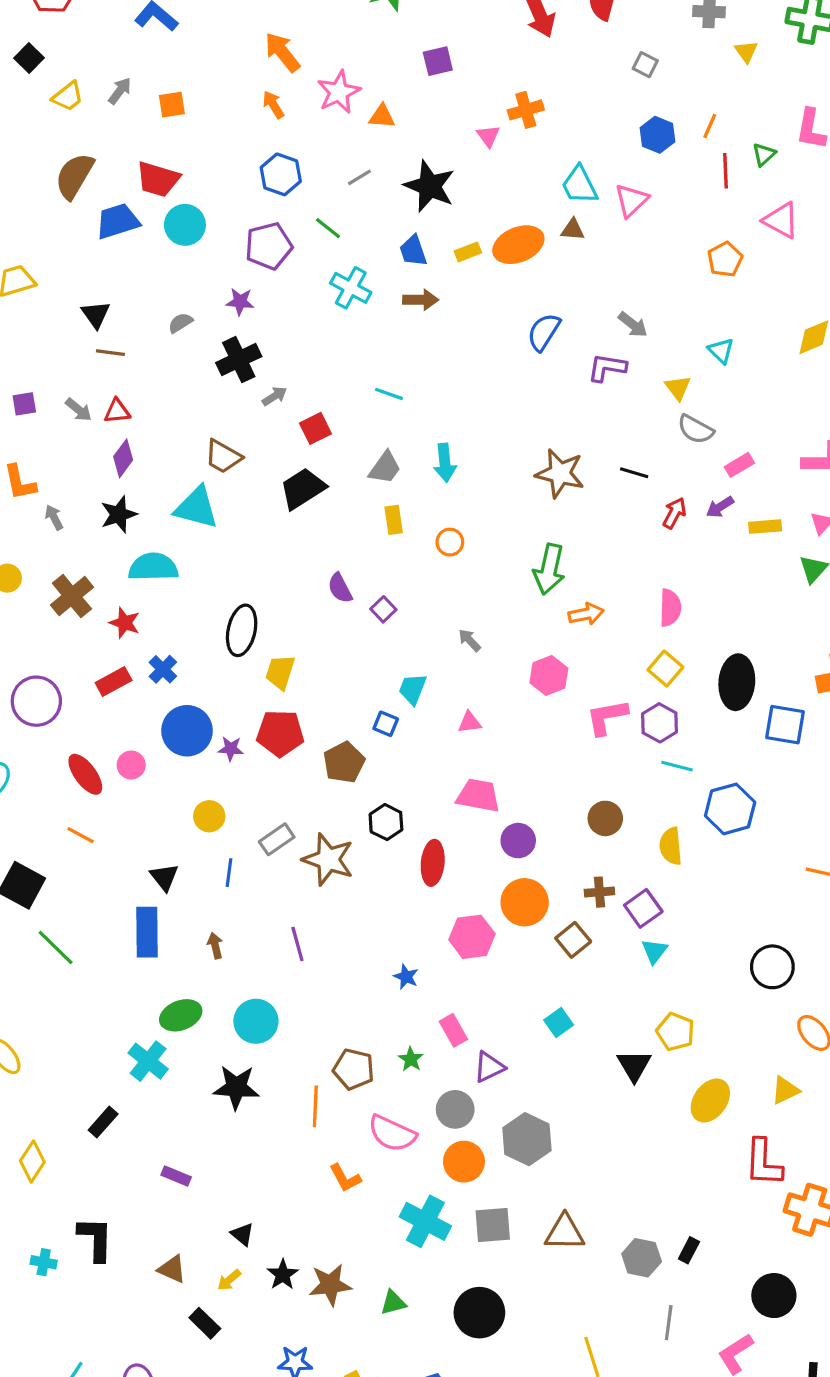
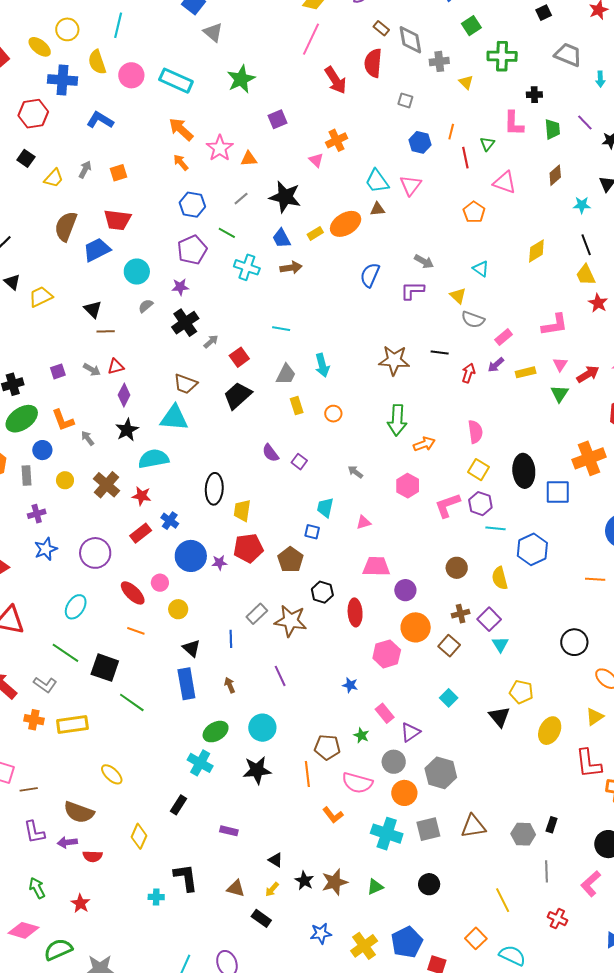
cyan circle: (185, 225) -> (137, 272), moved
yellow circle: (209, 816) -> (178, 609), moved
black circle: (479, 1313) -> (429, 884), size x0.7

